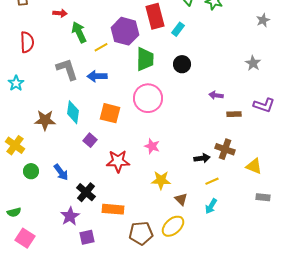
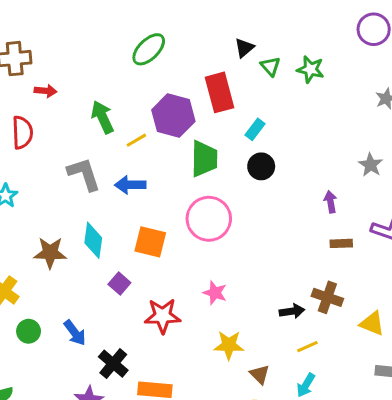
red arrow: (60, 13) -> (45, 91), moved
cyan rectangle: (178, 29) -> (255, 129), moved
purple arrow: (216, 95) -> (330, 202), moved, turned 72

